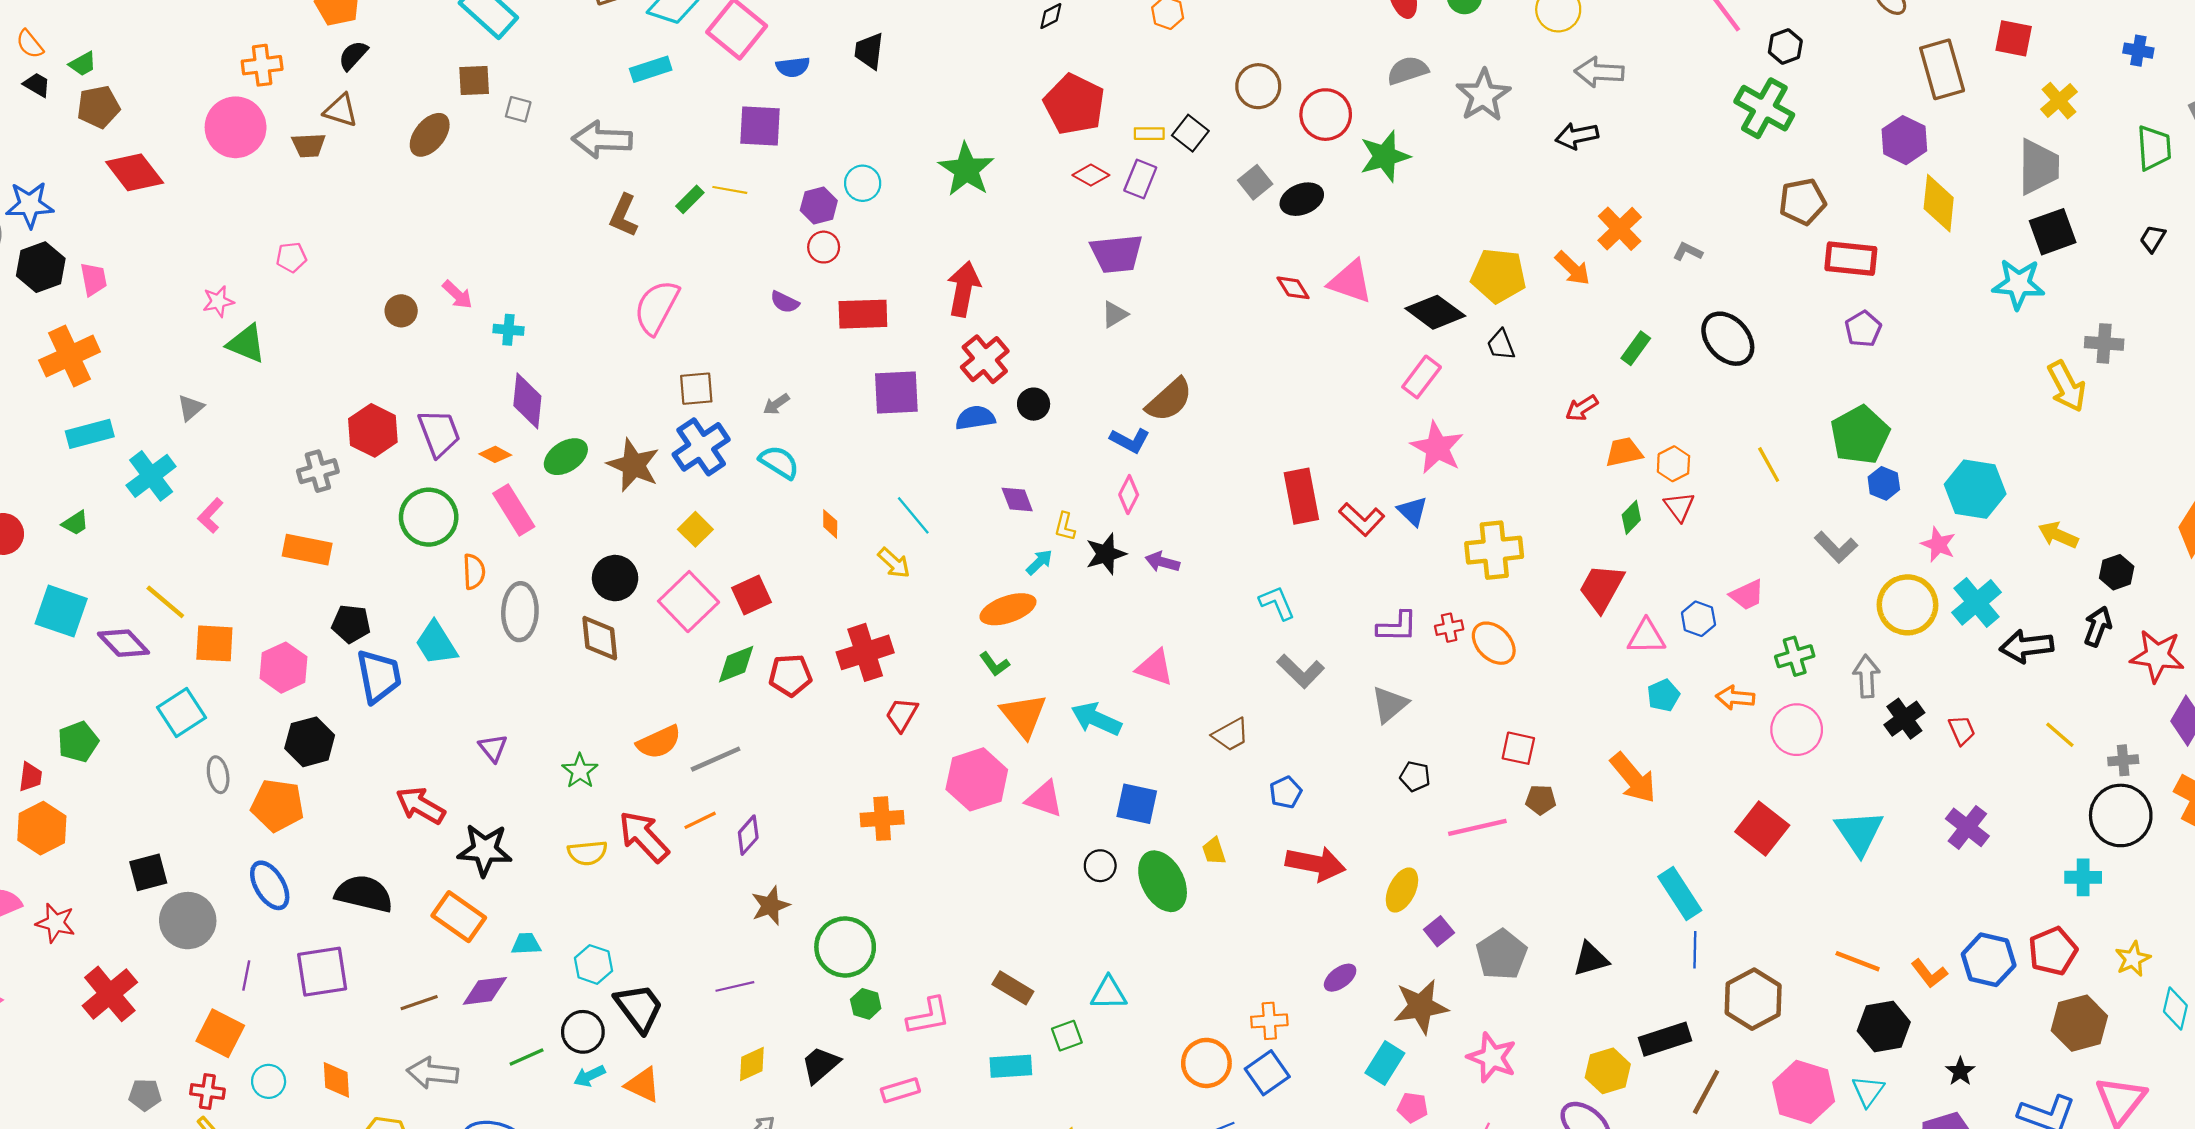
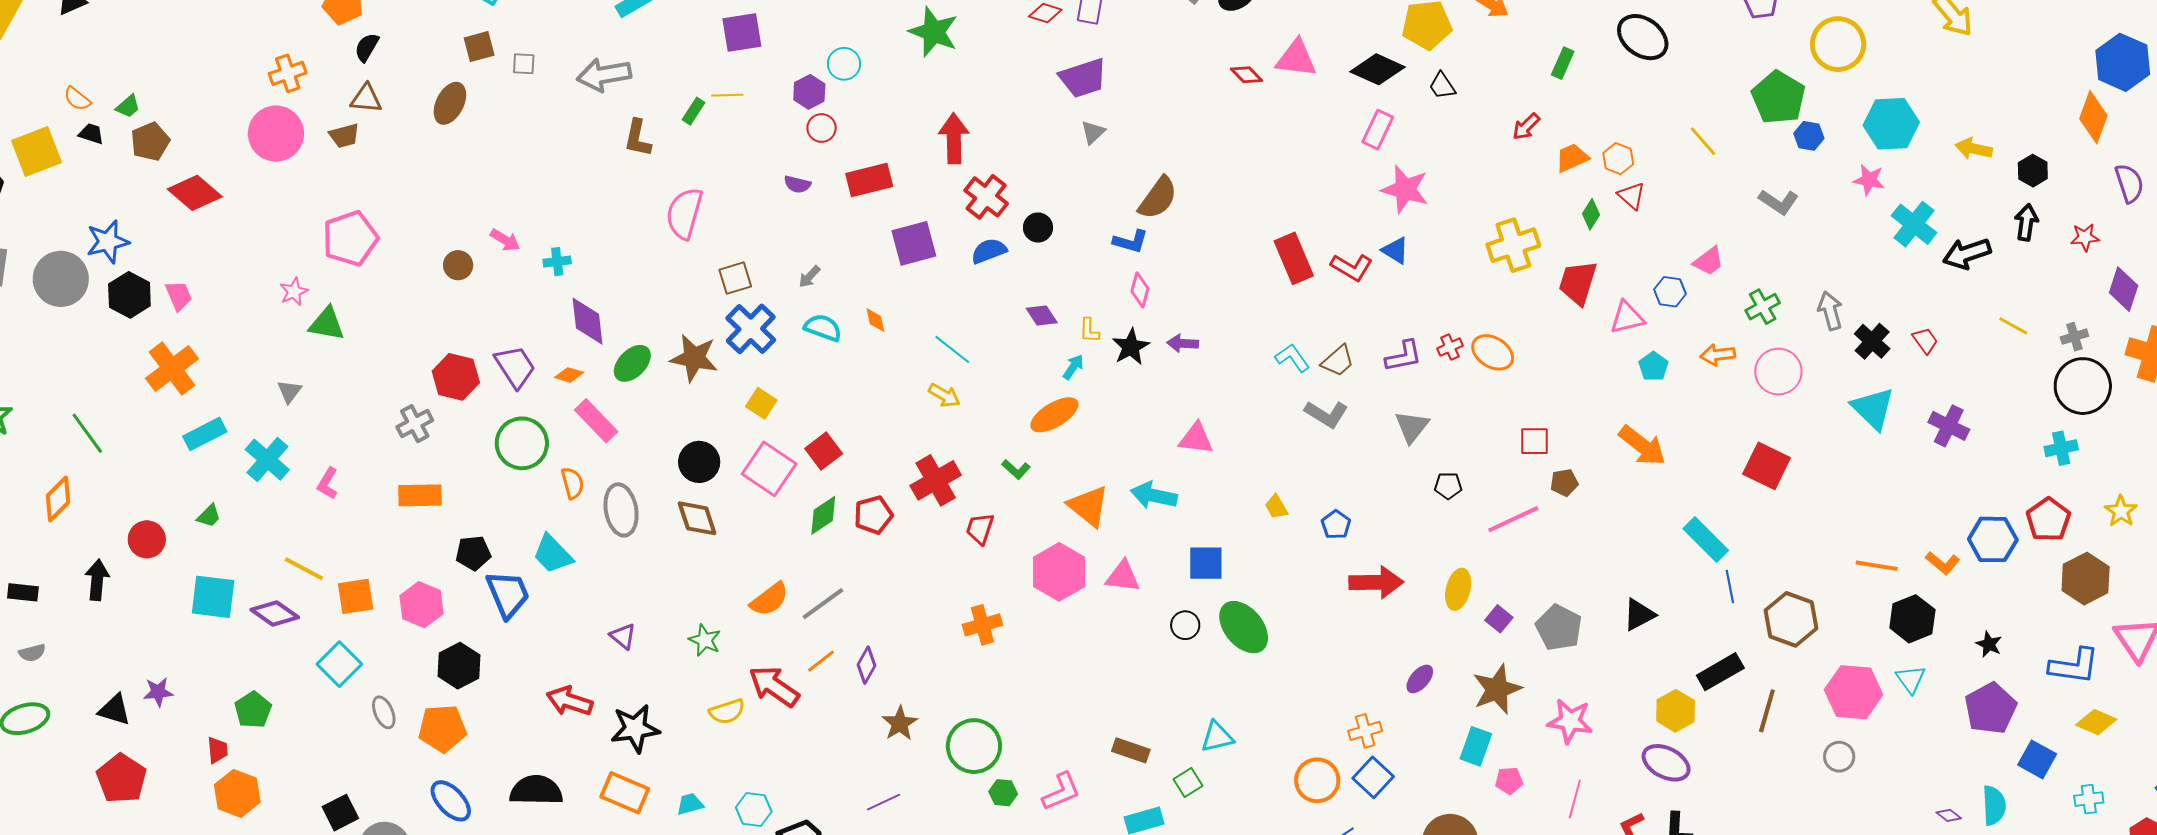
pink pentagon: (291, 257) -> (350, 238), size x2.0
orange diamond: (830, 524) -> (875, 320), moved
yellow cross: (1494, 550) -> (1513, 245), moved
yellow circle: (1908, 605) -> (1838, 44), moved
red star: (2157, 656) -> (2085, 237), size x0.6
green L-shape: (994, 664) -> (1016, 469), moved
brown trapezoid: (1231, 735) -> (1338, 361), moved
cyan triangle: (1859, 833) -> (1873, 408), moved
yellow trapezoid: (1214, 851) -> (1276, 507), moved

